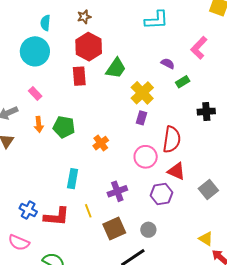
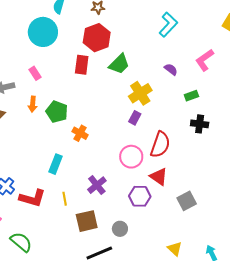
cyan L-shape: (156, 20) -> (168, 25), turned -55
green rectangle: (183, 82) -> (191, 96), moved
orange cross: (101, 143) -> (80, 133), moved, turned -35
purple cross: (117, 191) -> (97, 185), turned -30

